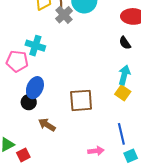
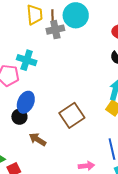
gray cross: (64, 15) -> (55, 30), turned 30
brown square: (81, 100) -> (72, 115), turned -30

